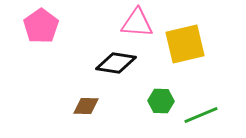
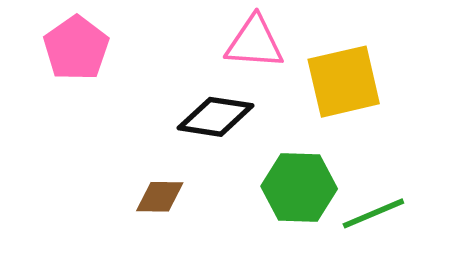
green hexagon: (161, 101) -> (299, 187), size x1.5

